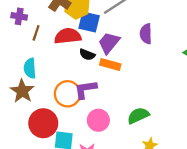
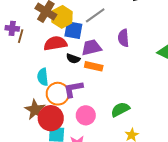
brown line: (36, 33) -> (21, 36), moved
purple trapezoid: (109, 43) -> (92, 47), turned 40
cyan semicircle: (30, 68) -> (43, 77), moved
brown star: (22, 91) -> (35, 110), moved
red circle: (43, 123) -> (51, 118), moved

